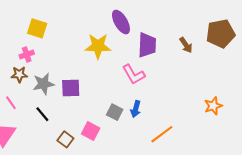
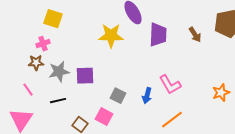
pink L-shape: (134, 74) -> (170, 85), moved
gray square: (115, 112) -> (118, 96), moved
black line: (42, 114) -> (58, 101), turned -63

